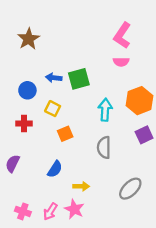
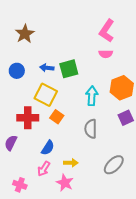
blue circle: (27, 90) -> (17, 71), moved
yellow square: (53, 109) -> (46, 95), size x1.6
red cross: (24, 123) -> (28, 118), moved, size x1.5
orange square: (65, 134) -> (57, 117), turned -32
pink arrow: (50, 211) -> (44, 169), moved

